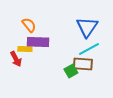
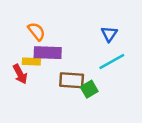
blue triangle: (87, 27) -> (109, 34), size x0.6
brown rectangle: (83, 64) -> (72, 80), moved

